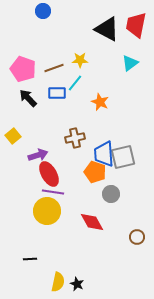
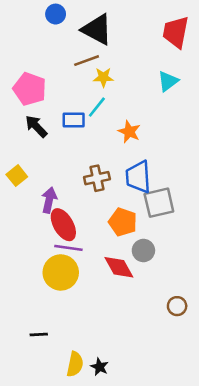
black triangle: (107, 29) -> (97, 30), moved
brown line: (54, 68) -> (87, 61), moved
blue trapezoid: (104, 154) -> (138, 177), moved
purple arrow: (38, 155) -> (49, 200), turned -60
red diamond: (92, 222) -> (119, 267), moved

